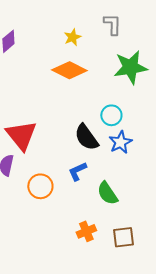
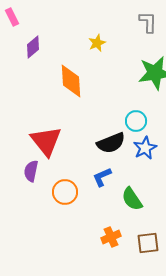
gray L-shape: (112, 24) -> (148, 22), moved
orange diamond: (69, 70) -> (71, 81), moved, turned 60
black semicircle: (86, 137) -> (111, 143), turned -76

